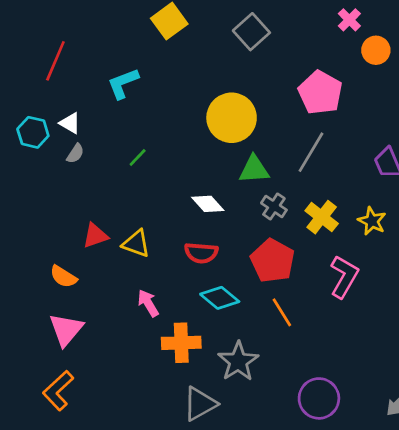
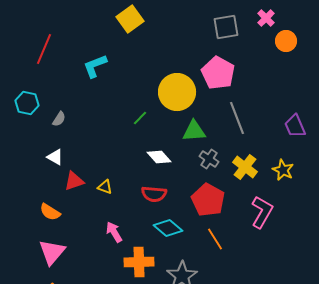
gray square: (251, 32) -> (226, 27), moved, turned 32
pink pentagon: (320, 93) -> (218, 73), moved
white triangle: (70, 123) -> (55, 157), moved
gray line: (311, 152) -> (237, 118), turned -52
green line: (138, 157) -> (140, 118), moved
yellow triangle: (136, 244) -> (105, 187), size x0.7

